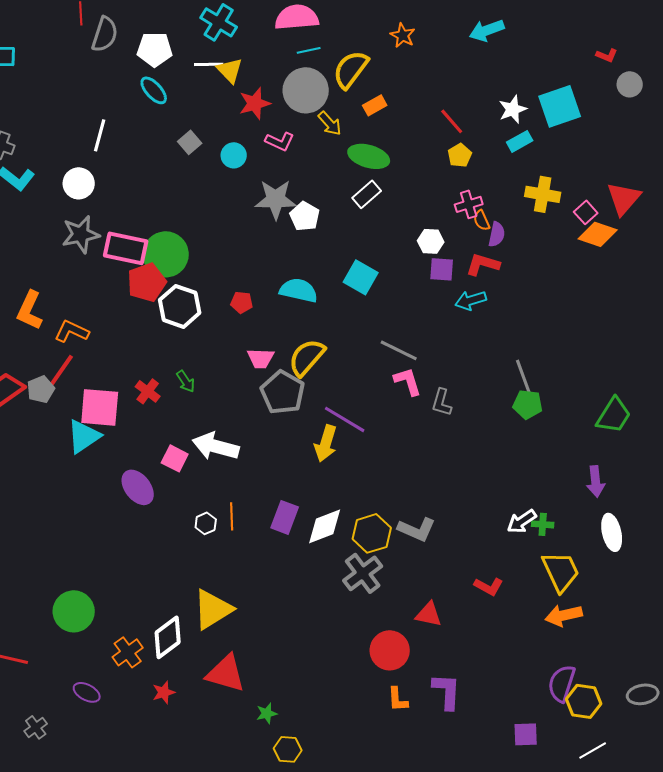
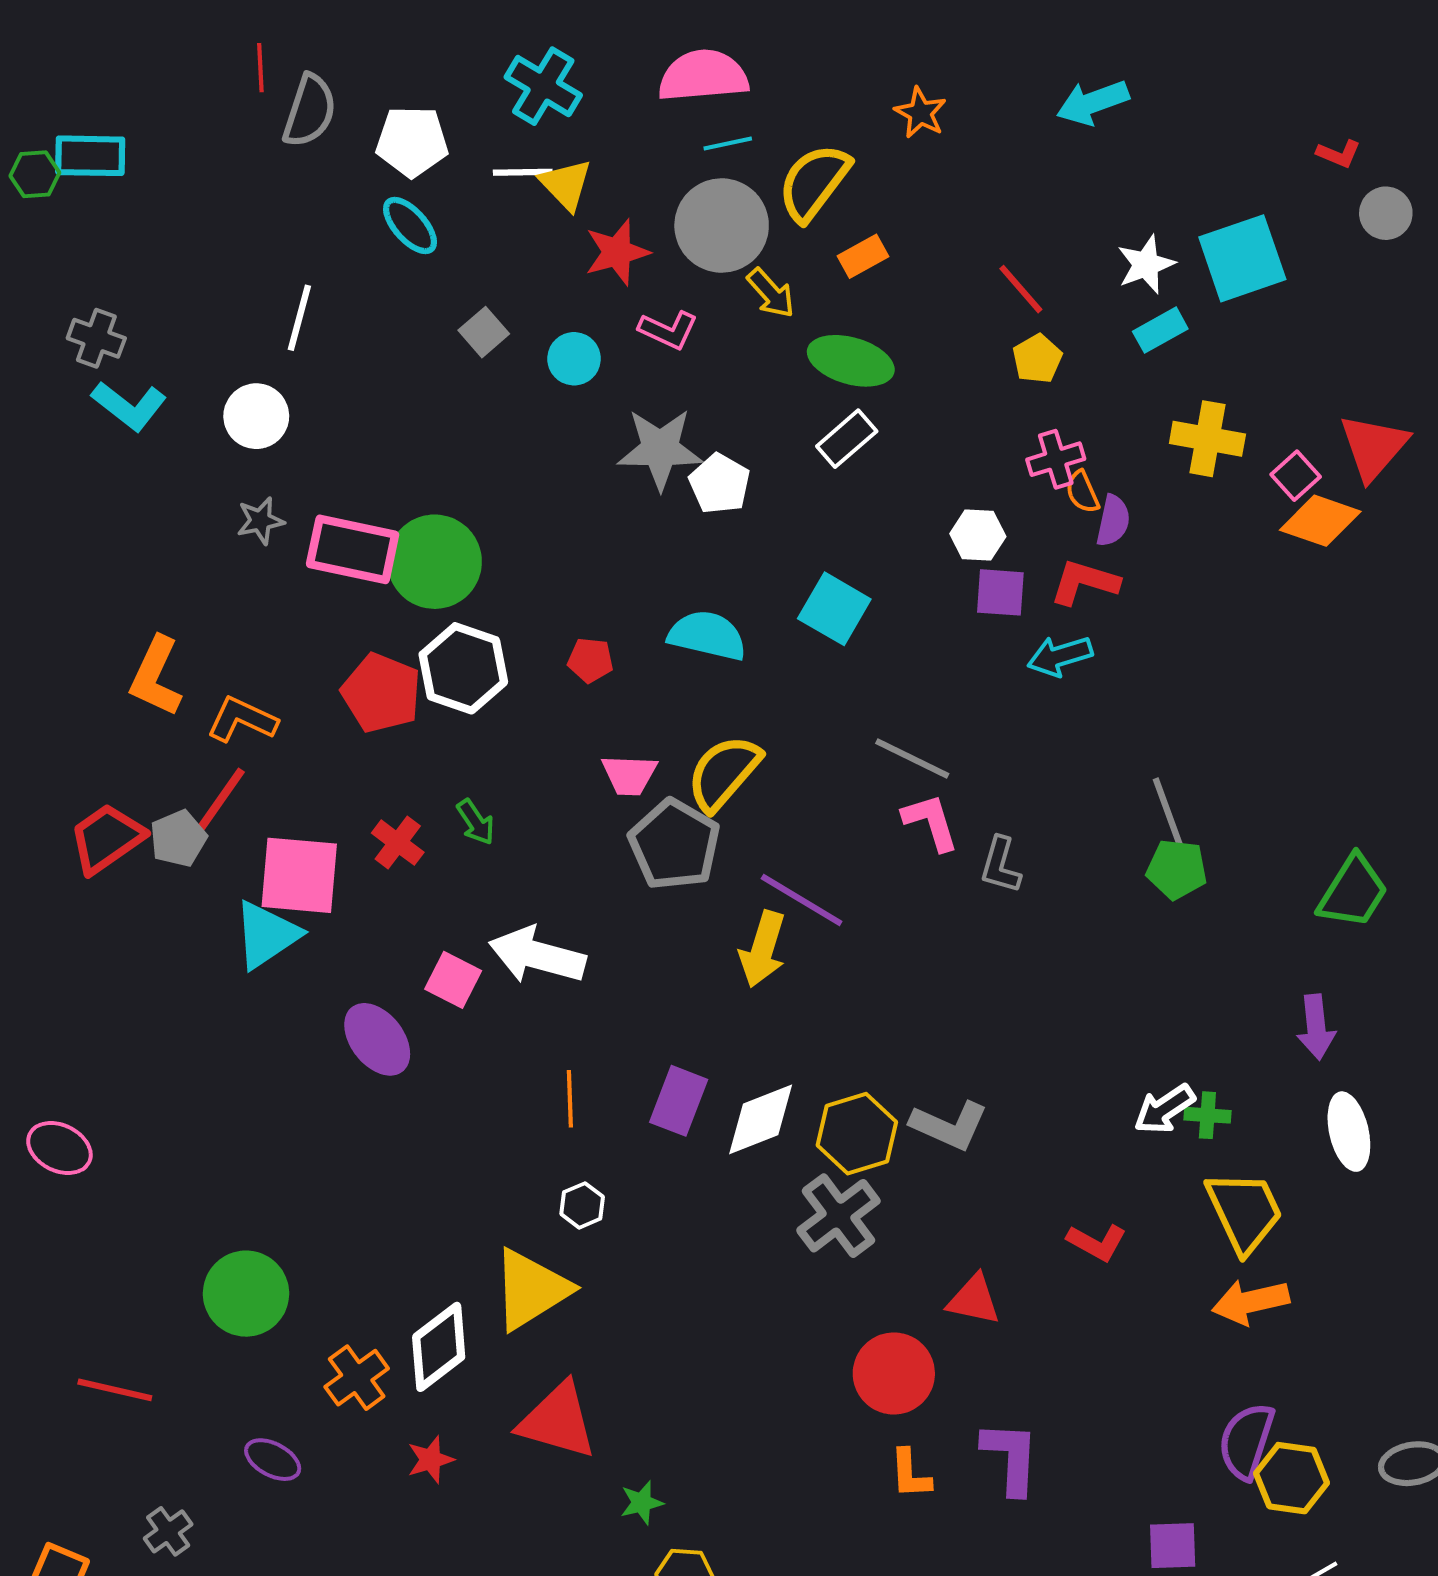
gray star: (81, 234) -> (260, 521), size x0.6
red pentagon: (147, 282) -> (381, 693), moved, turned -30
white hexagon: (206, 523) -> (582, 1205), moved

